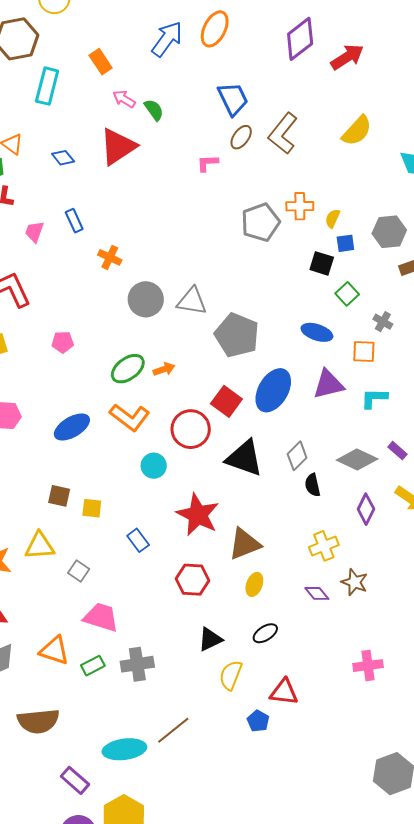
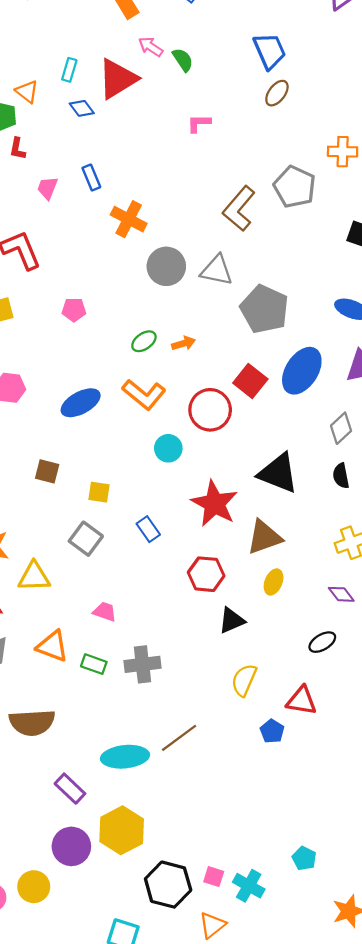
cyan rectangle: (47, 86) -> (69, 70), moved, size x0.6
brown L-shape: (283, 133) -> (239, 209), moved
red triangle: (118, 147) -> (118, 79), moved
pink L-shape: (208, 163) -> (199, 123), moved
orange cross: (300, 206) -> (343, 152), moved
gray pentagon: (260, 222) -> (295, 187), turned -30
orange cross: (110, 257) -> (129, 219), size x1.4
green ellipse: (128, 369) -> (144, 341), size x0.7
gray diamond: (297, 456) -> (341, 428), moved
black triangle: (244, 458) -> (278, 473), moved
brown square: (59, 496) -> (47, 471), moved
yellow triangle: (40, 546) -> (34, 577), moved
gray square: (79, 571) -> (86, 539), moved, size x1.4
pink trapezoid: (101, 617) -> (105, 612), size x0.6
black ellipse: (265, 633) -> (322, 642), moved
black triangle: (210, 639) -> (232, 620), moved
green rectangle: (93, 666) -> (94, 664), turned 45

